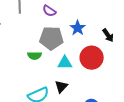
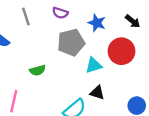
green semicircle: (34, 56) -> (38, 70), moved
black triangle: (61, 87) -> (97, 93), turned -40

